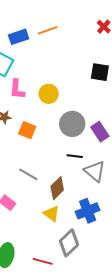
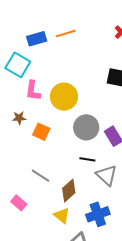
yellow circle: (49, 94) -> (64, 97), size x1.4

